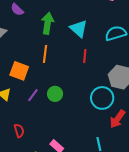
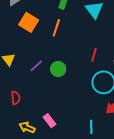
red line: (85, 56) -> (94, 55), moved
orange square: (19, 71) -> (29, 22), moved

